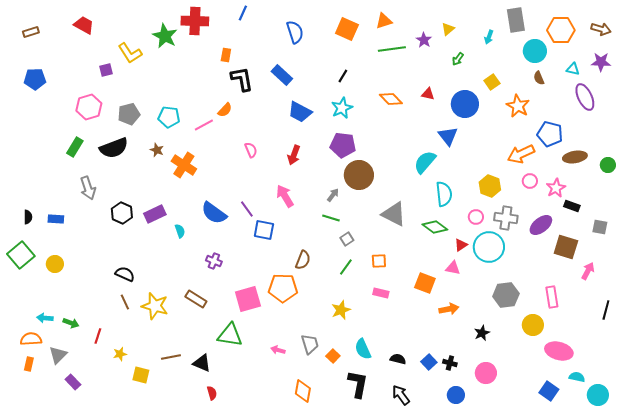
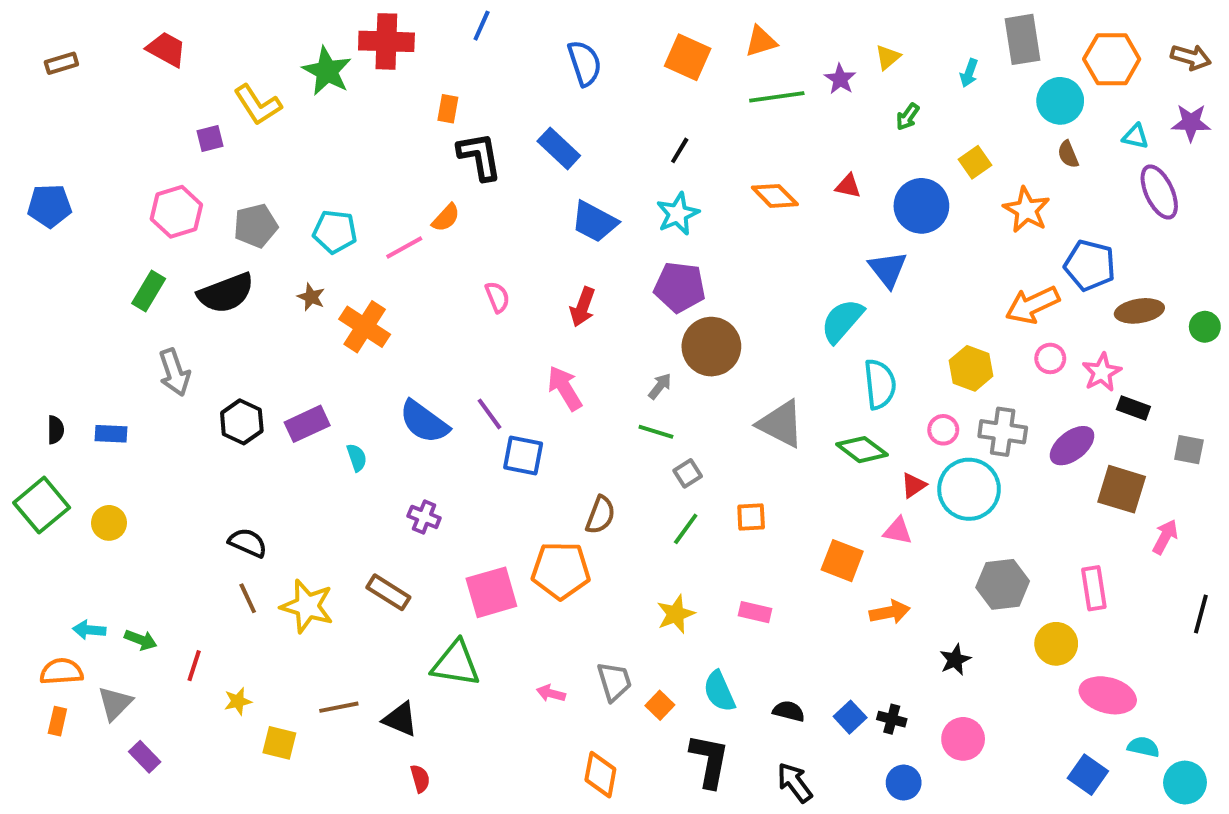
blue pentagon: (35, 79) -> (50, 206), moved
pink rectangle: (381, 293) -> (755, 612), moved

